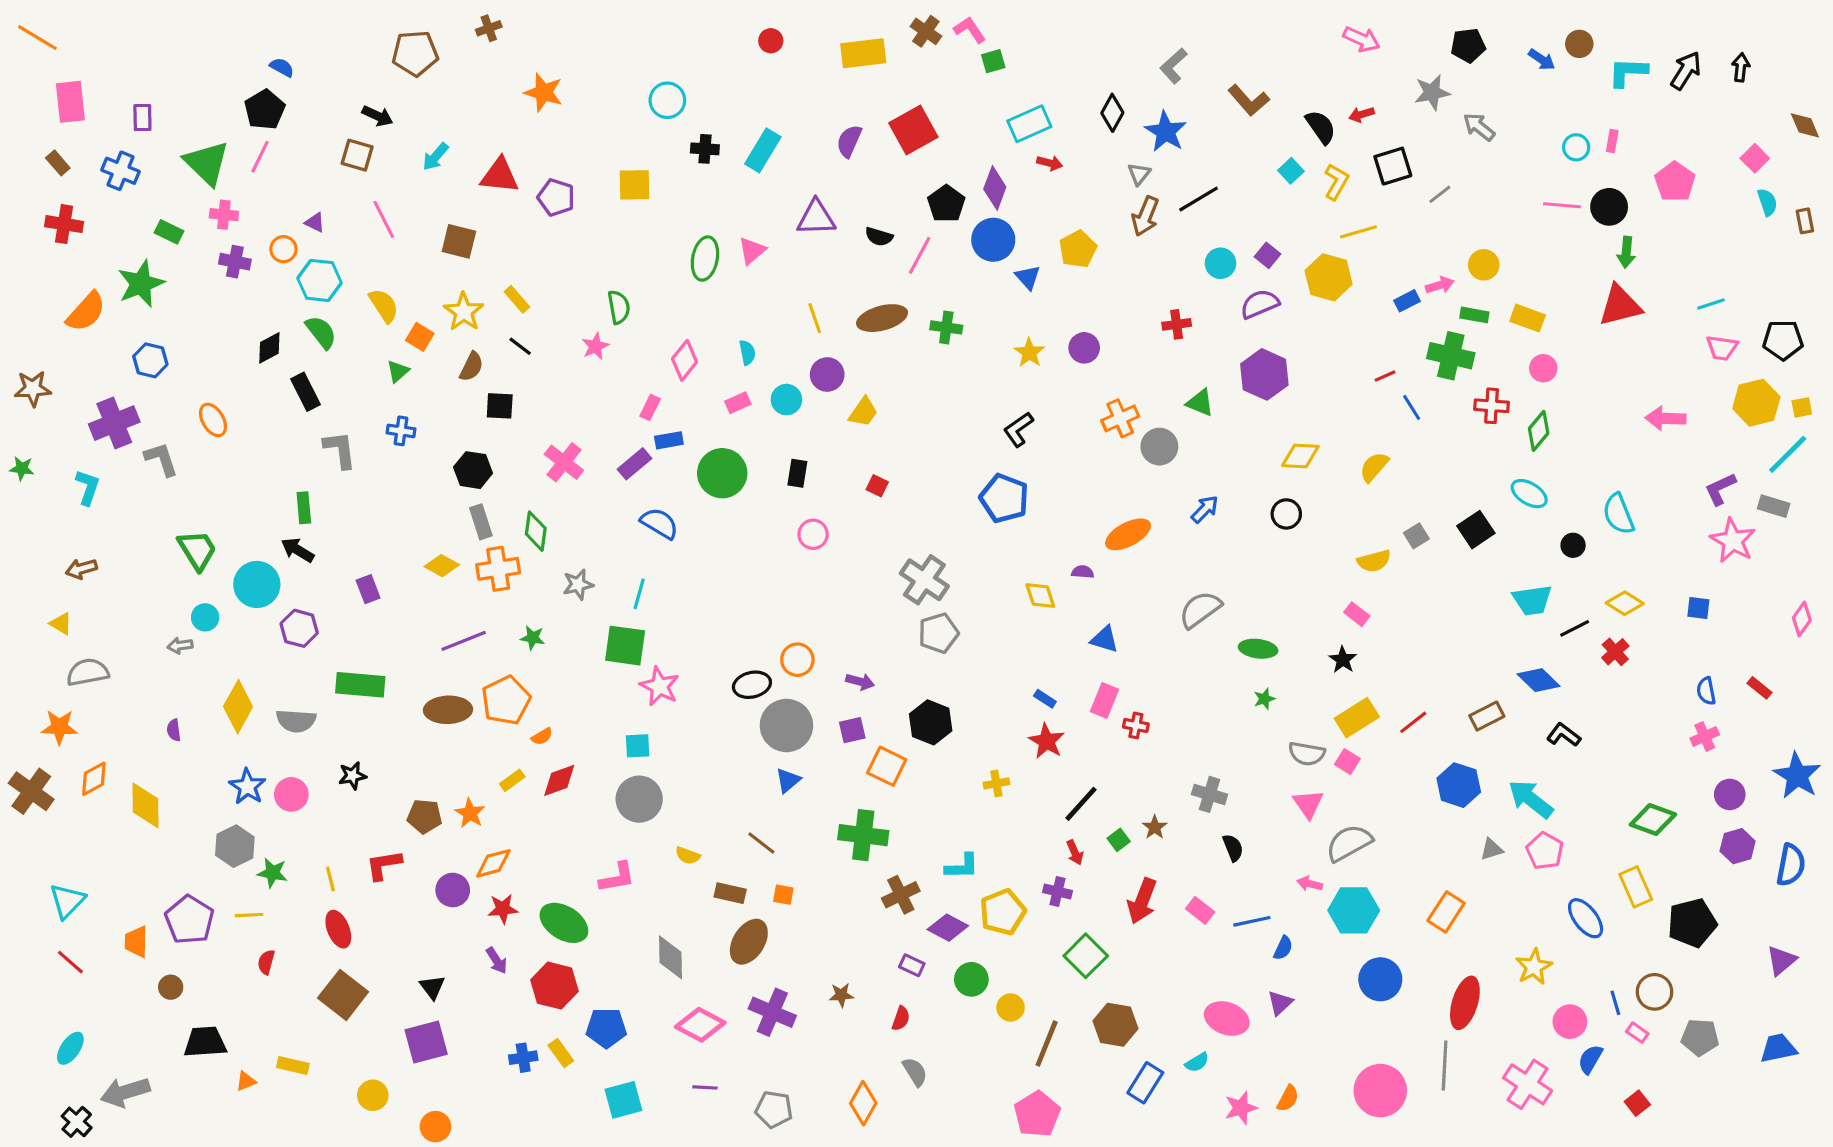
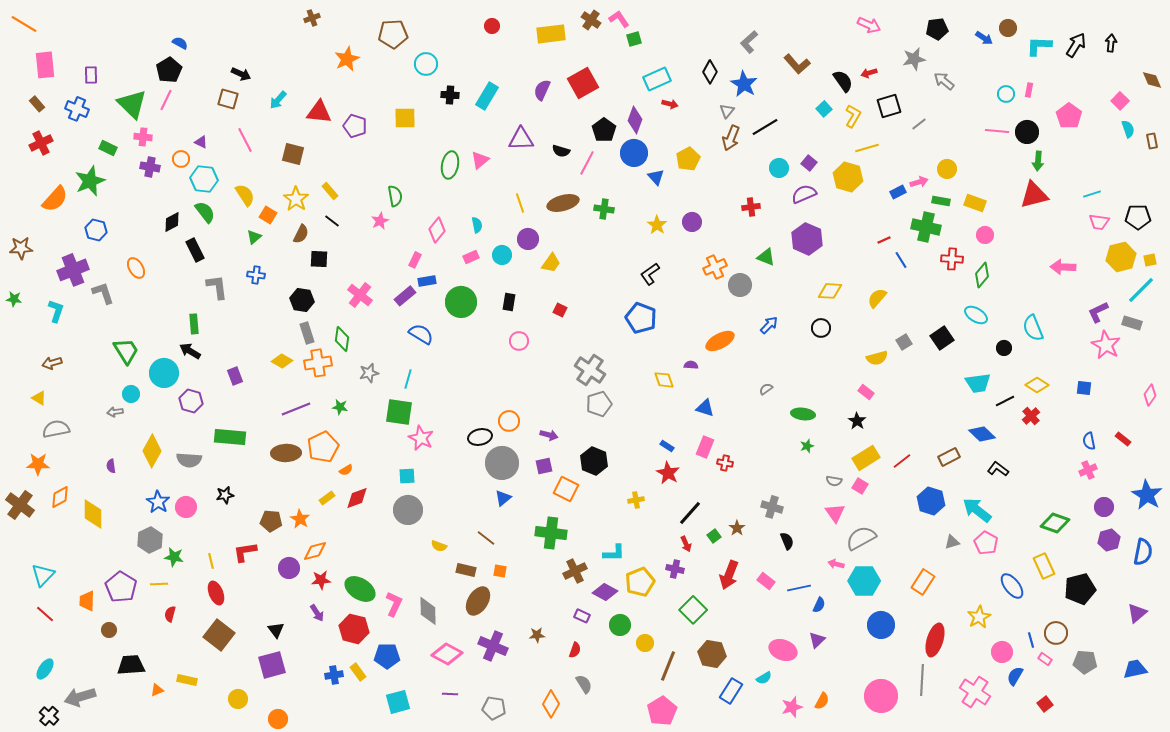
brown pentagon: (415, 53) -> (393, 34), moved
orange star: (544, 92) -> (347, 59), turned 30
red cross: (64, 224) -> (41, 143), turned -35
gray semicircle: (1200, 610) -> (766, 389), size x0.5
gray semicircle: (1307, 754) -> (834, 481), size x0.7
pink L-shape: (617, 877) -> (394, 604), moved, turned -55

